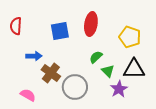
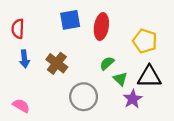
blue square: (60, 31) -> (70, 20), moved
blue arrow: (34, 56) -> (25, 59), moved, turned 84
brown cross: (51, 73) -> (57, 63), moved
pink semicircle: (28, 95) -> (21, 106), moved

